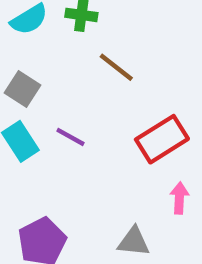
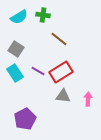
red rectangle: (162, 139) -> (61, 72), moved
gray triangle: (134, 242) -> (63, 96), moved

